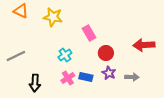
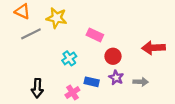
pink rectangle: (89, 33) -> (95, 35), turned -35
gray line: (16, 56) -> (31, 34), moved
pink cross: (68, 78) -> (72, 93), moved

